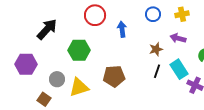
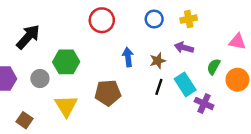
red circle: (95, 15) -> (102, 20), moved
blue arrow: (122, 29) -> (128, 57), moved
gray circle: (57, 79) -> (40, 79), moved
yellow triangle: (79, 87) -> (66, 106), turned -45

